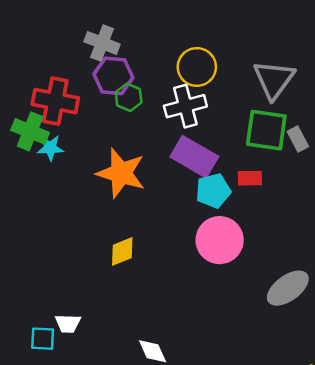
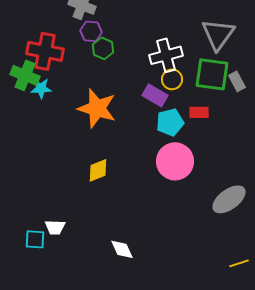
yellow circle: (197, 67) -> (172, 79), moved, size x0.7
purple hexagon: (113, 76) -> (91, 31), size x0.7
white cross: (185, 106) -> (166, 55), moved
purple rectangle: (194, 157) -> (155, 95), size x0.7

